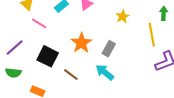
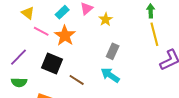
green arrow: (164, 13) -> (151, 11), moved
yellow star: (122, 16) -> (106, 19), moved
orange star: (81, 43) -> (65, 36), moved

